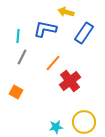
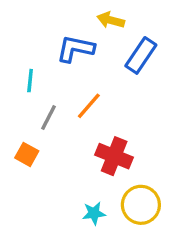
cyan line: (18, 36) -> (30, 81), moved
gray line: (22, 57) -> (49, 118), moved
red cross: (70, 81) -> (114, 156), moved, turned -30

